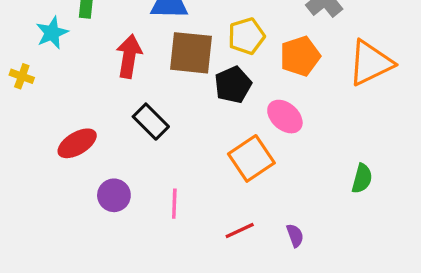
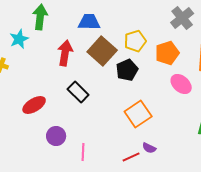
brown square: (191, 53) -> (102, 51), turned 36
pink ellipse: (285, 117) -> (181, 84), moved
pink line: (174, 204) -> (83, 152), moved
purple semicircle: (295, 236) -> (149, 148), moved, turned 136

